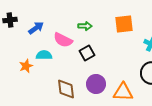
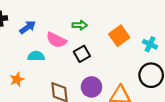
orange square: (124, 24) -> (119, 36), moved, turned -30
orange star: (26, 66) -> (17, 79), moved

